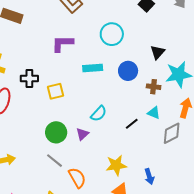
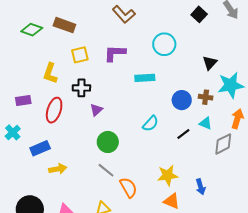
blue circle: (128, 71) -> (182, 100), moved
yellow square: (56, 91) -> (80, 55), moved
purple triangle: (82, 134) -> (96, 110), moved

